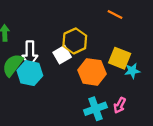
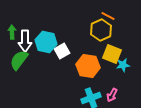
yellow hexagon: (75, 41) -> (101, 30), moved
white arrow: (30, 54) -> (25, 41), moved
cyan hexagon: (30, 73) -> (46, 42), moved

